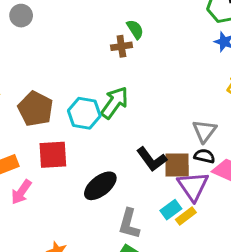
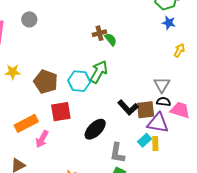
green semicircle: (135, 29) -> (111, 39), moved
purple triangle: (193, 186) -> (158, 123), turned -40
yellow rectangle: (186, 216) -> (155, 144), turned -48

